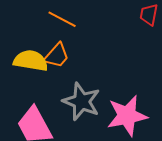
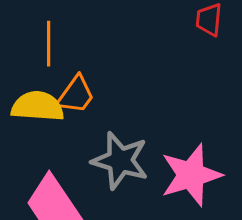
orange line: (62, 19) -> (49, 44), moved, turned 68

